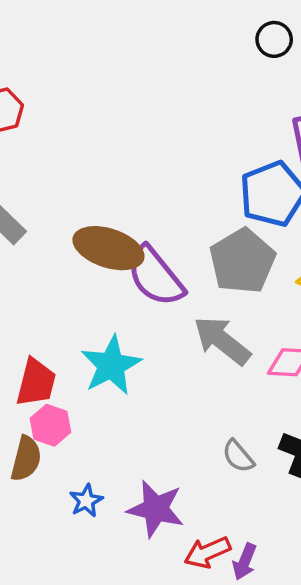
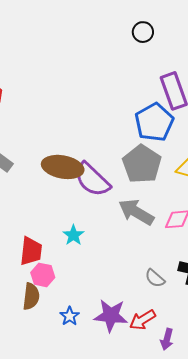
cyan star: (111, 365) -> (73, 235), size x0.6
red arrow: (207, 552) -> (142, 320), moved

